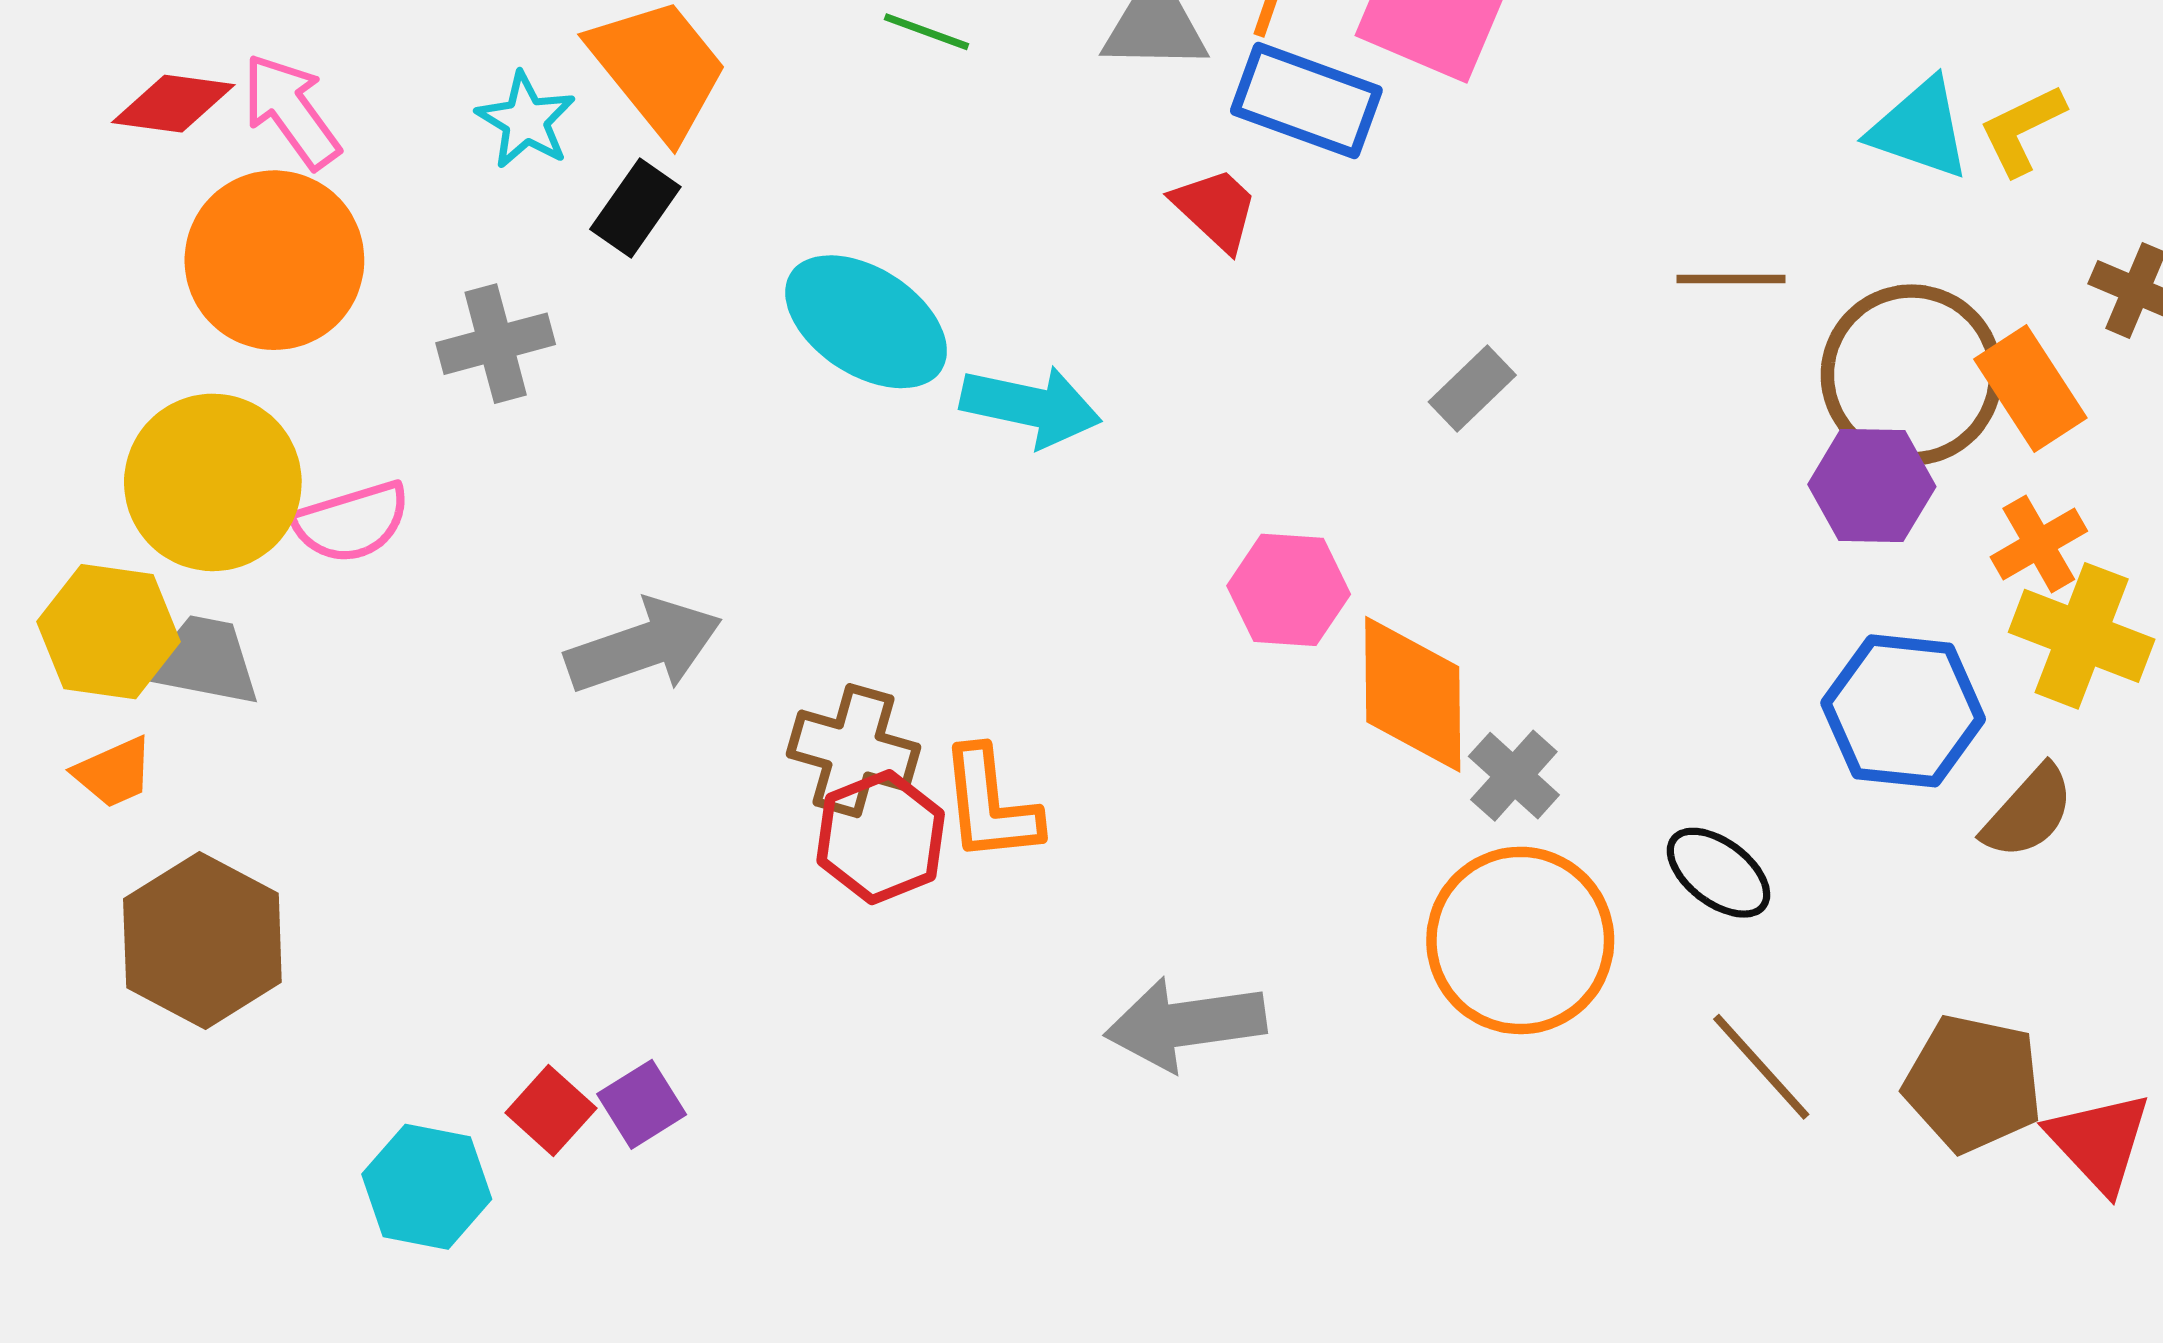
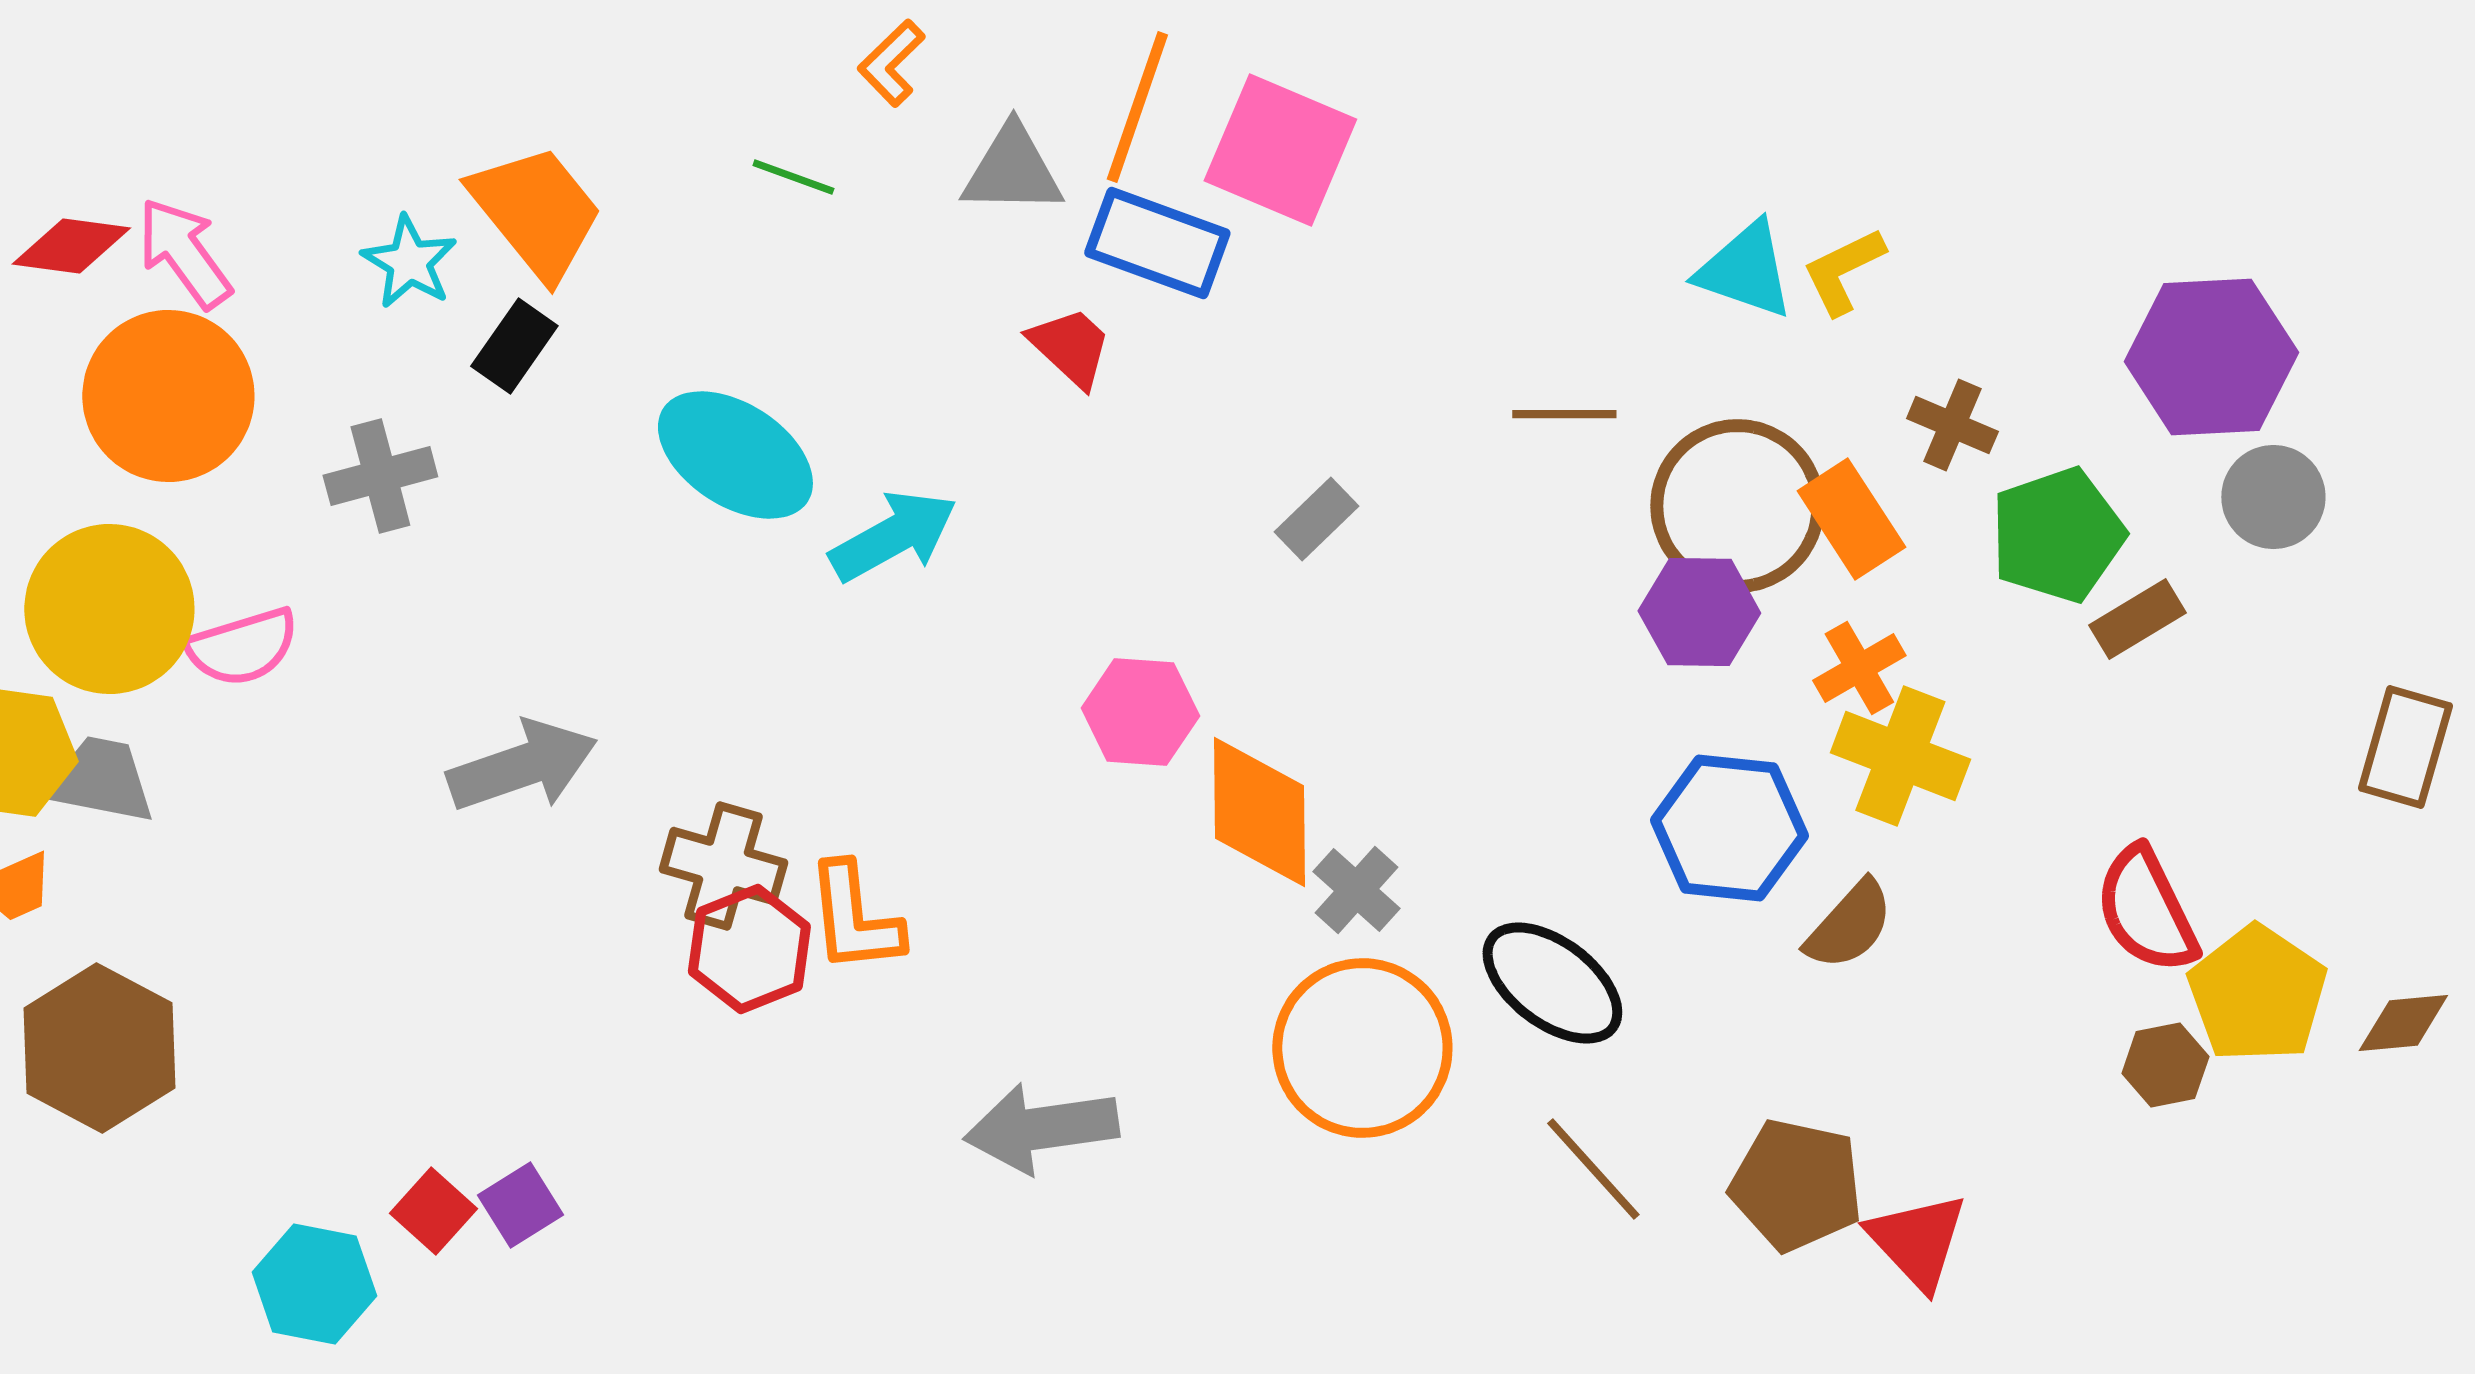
cyan arrow: (1031, 406) -> (893, 536), turned -41
black ellipse: (1718, 873) -> (1552, 983), size x1.4

